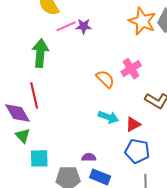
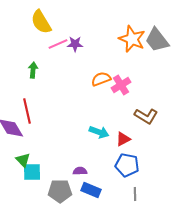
green arrow: (40, 53) -> (33, 70), size x0.6
orange semicircle: (105, 79) -> (101, 79), moved, turned -66
green triangle: (23, 136) -> (23, 160), moved

